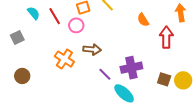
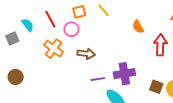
cyan semicircle: (34, 13) -> (28, 25), moved
orange cross: (64, 59) -> (53, 49), moved
purple line: (105, 74) -> (98, 79), turned -56

